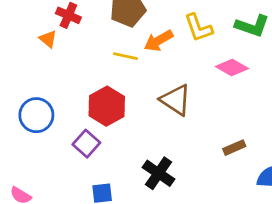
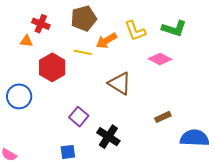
orange triangle: (48, 39) -> (26, 41), turned -32
red hexagon: (107, 106) -> (52, 67), moved
purple square: (86, 144) -> (79, 117), moved

